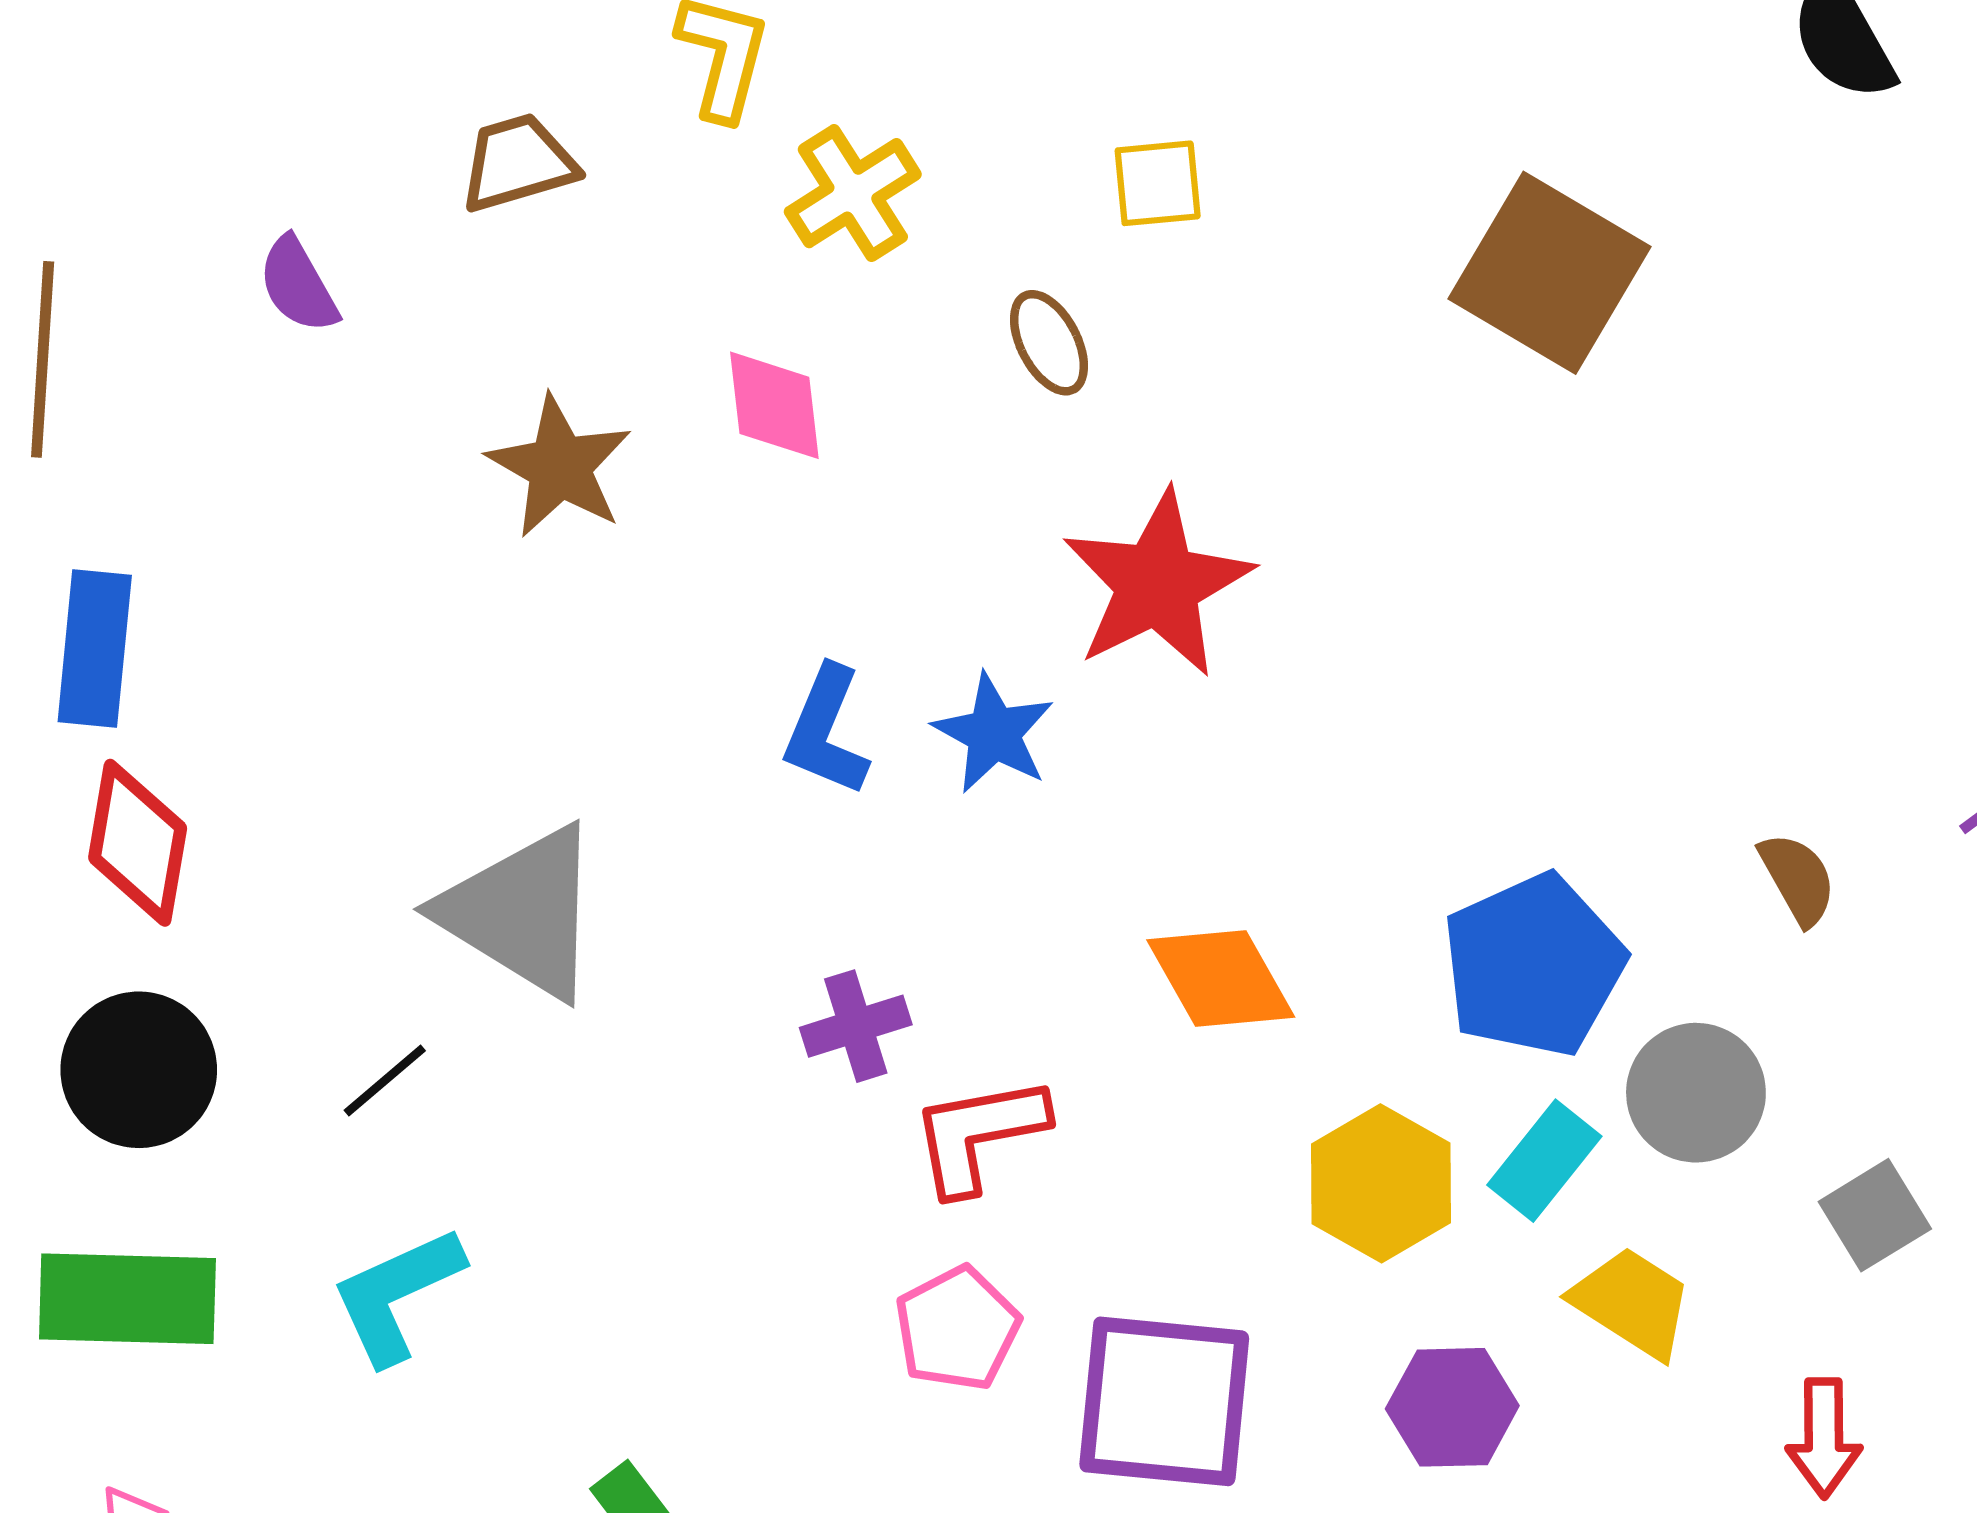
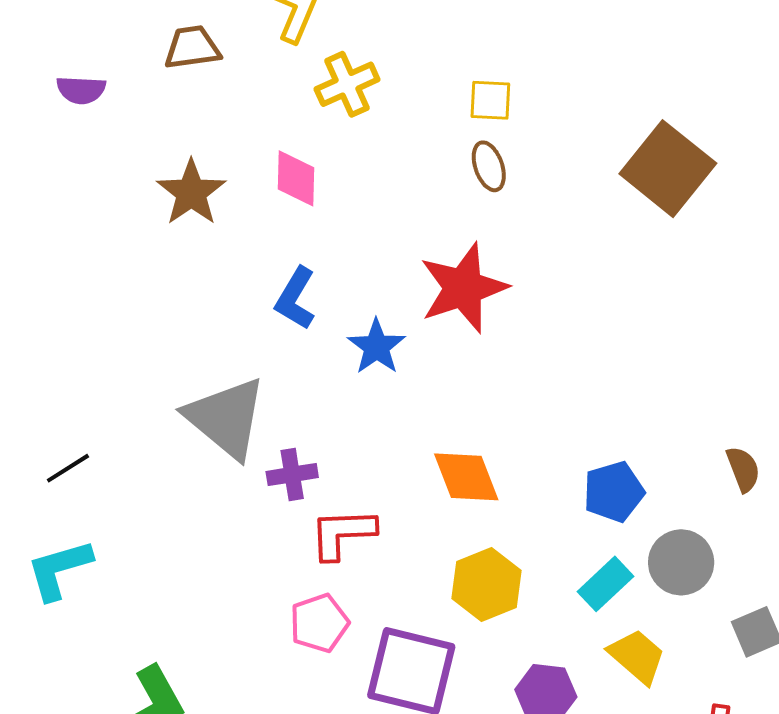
purple semicircle: (298, 285) -> (81, 90), turned -66
brown ellipse: (1049, 343) -> (489, 166), moved
blue L-shape: (826, 731) -> (295, 298), moved
gray triangle: (522, 912) -> (226, 418), moved
blue pentagon: (1533, 965) -> (614, 492), size x0.7
yellow hexagon: (1381, 1183) -> (487, 584), moved

